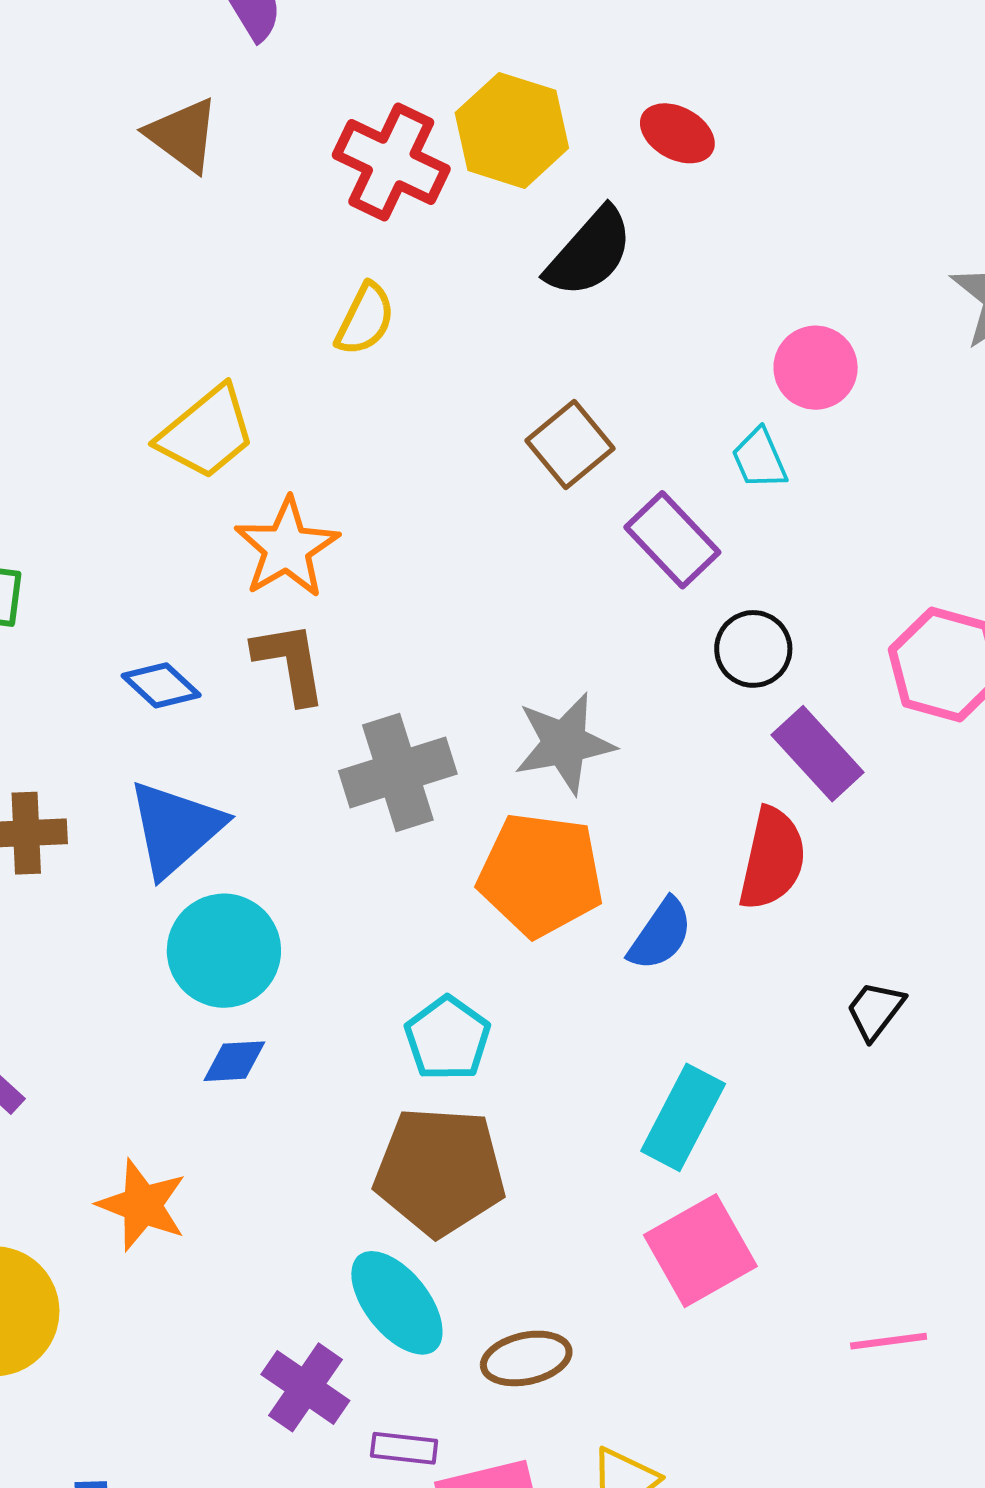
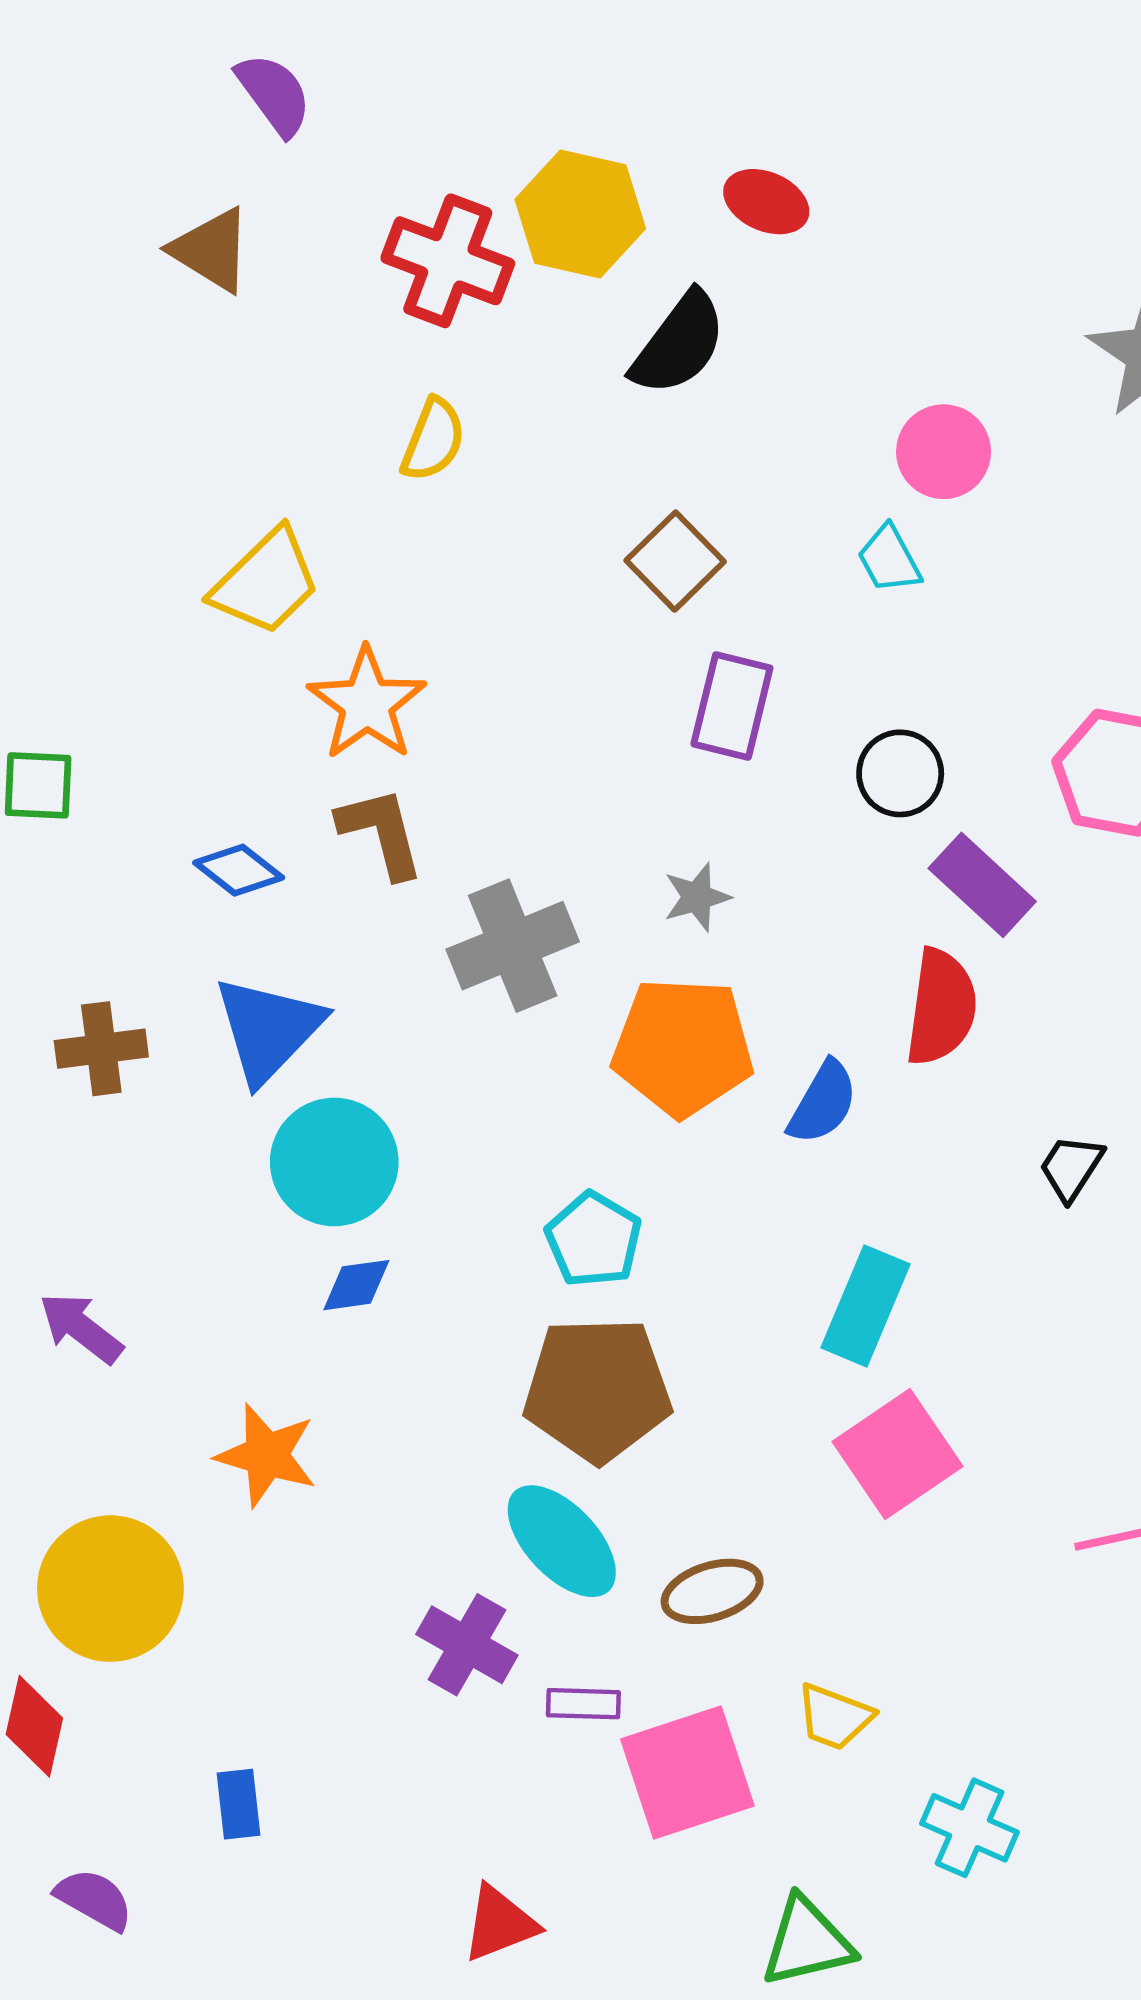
purple rectangle: (672, 540) -> (732, 706), moved, turned 62
gray star: (564, 743) -> (697, 897), size x0.6

